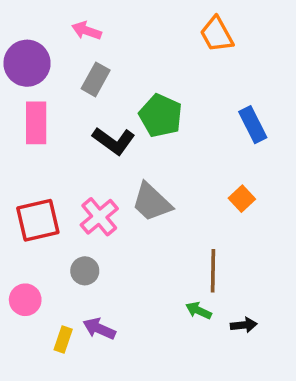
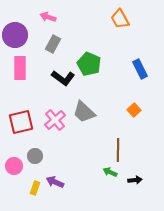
gray circle: (85, 271) -> (35, 156), moved

